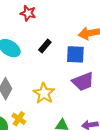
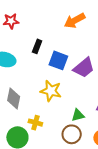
blue square: (75, 54) -> (58, 60), moved, turned 36

